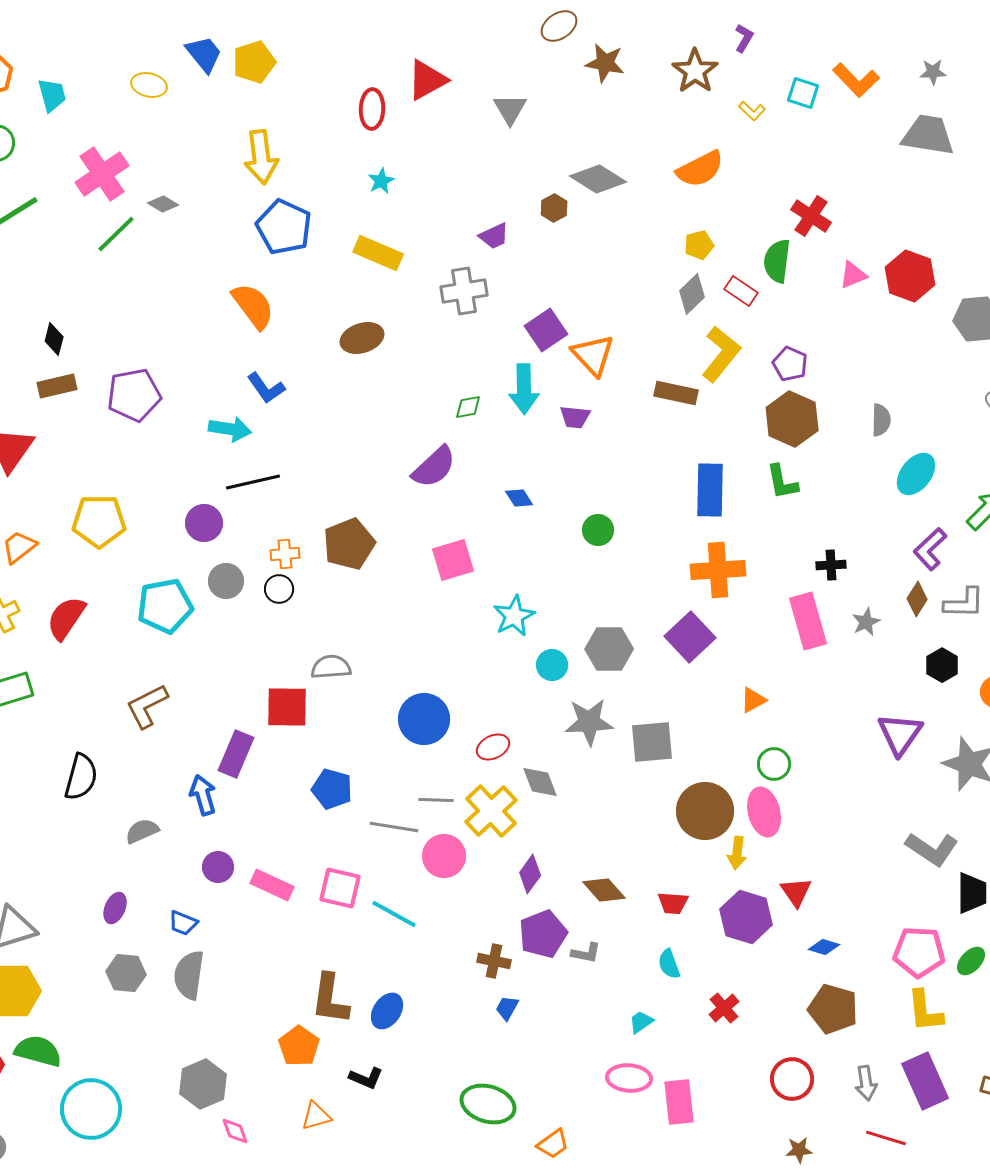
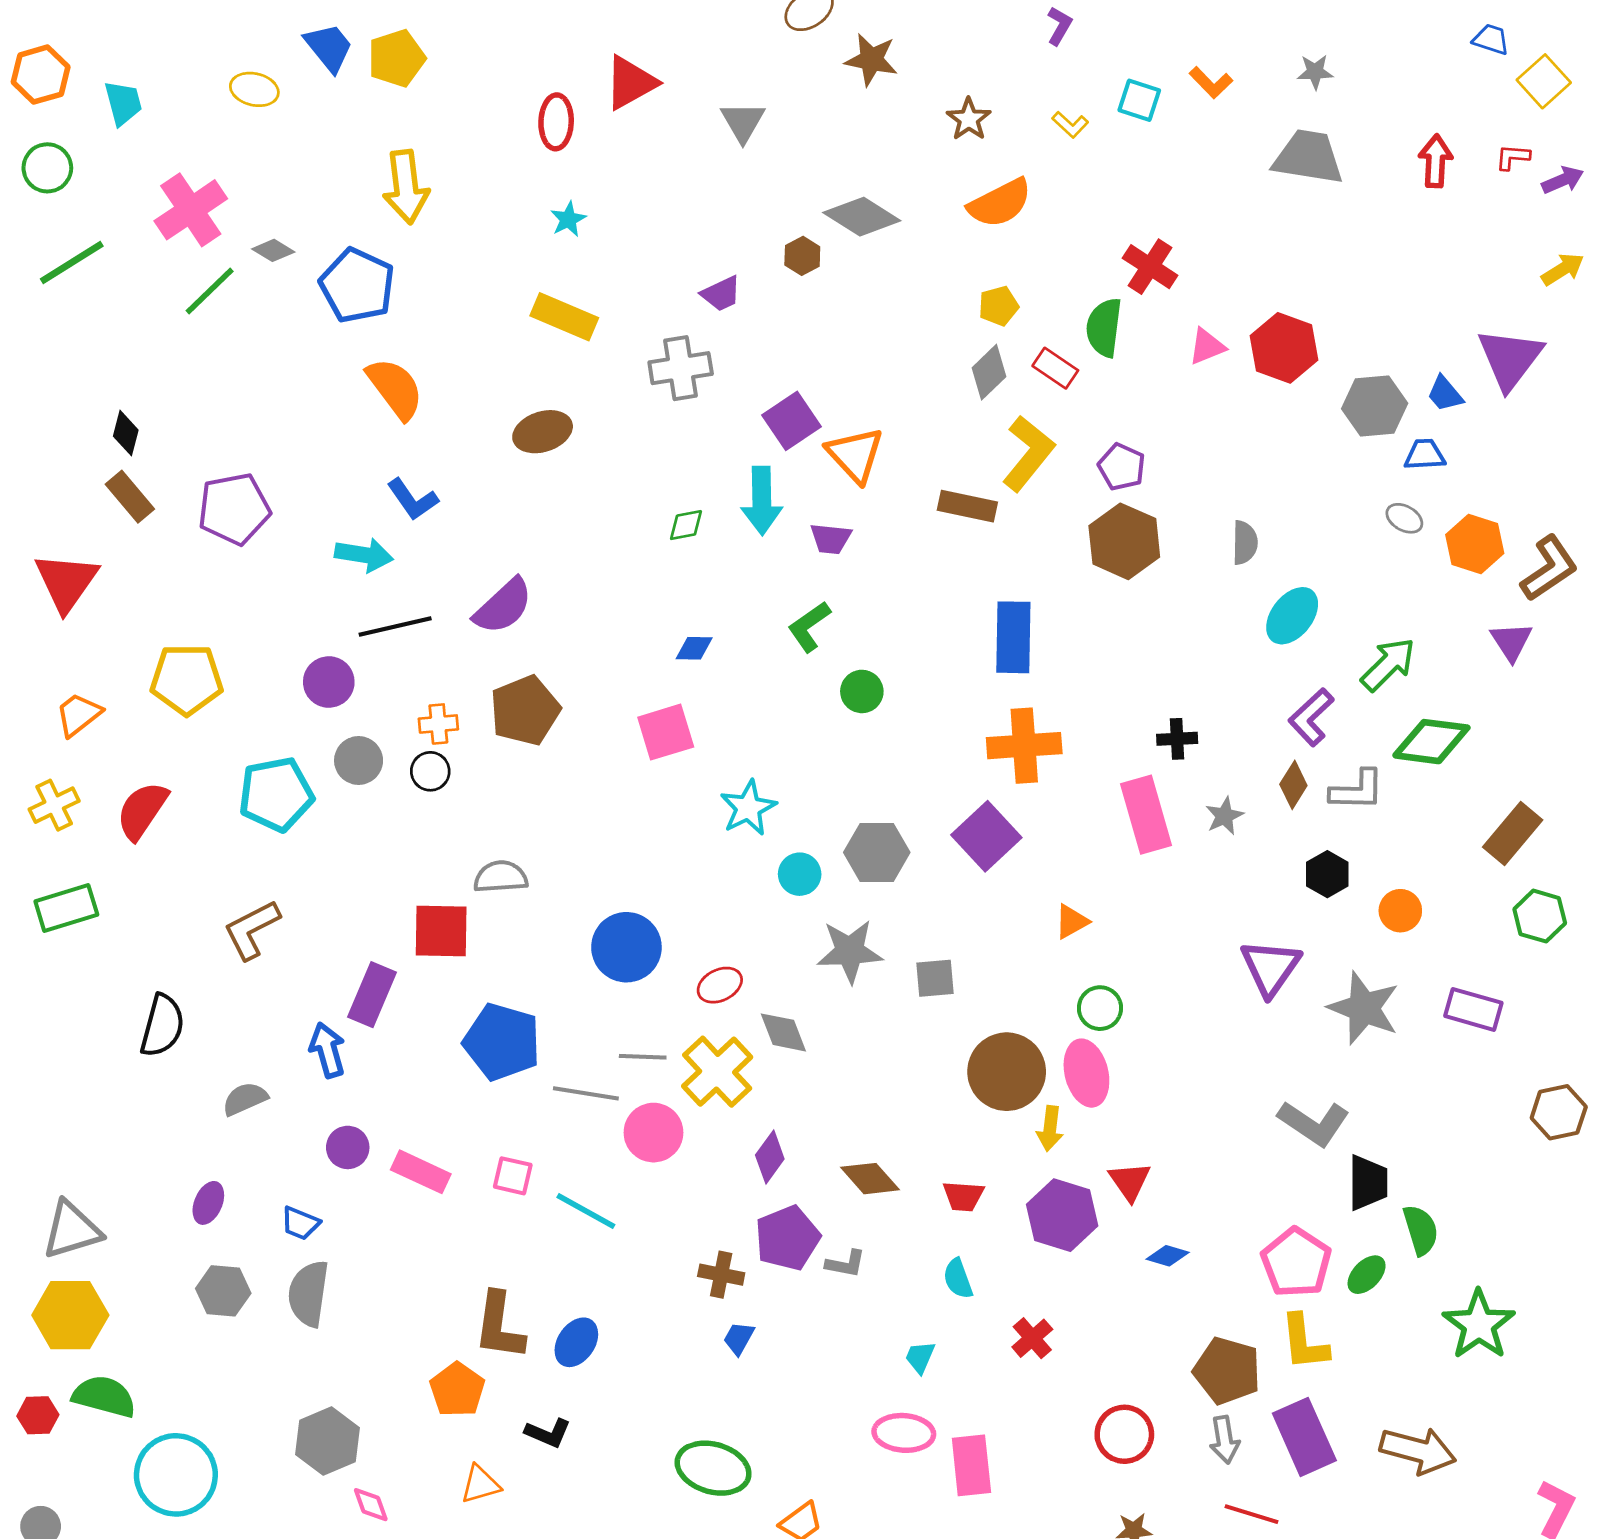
brown star: (695, 71) -> (969, 119), moved, size x0.7
orange L-shape: (856, 80) -> (1211, 83), size x0.7
blue pentagon: (284, 227) -> (357, 286), moved
brown rectangle: (57, 386) -> (130, 497), turned 63
purple semicircle: (434, 467) -> (503, 606), moved
green L-shape: (782, 482) -> (809, 627), moved, turned 66
blue diamond: (519, 498) -> (694, 648), moved, turned -56
gray square: (652, 742) -> (935, 978), size x0.7
blue pentagon: (332, 789) -> (502, 1042), size x1.4
pink square: (340, 888) -> (513, 1176), size x0.7
pink pentagon: (919, 952) -> (1296, 1262), turned 30
brown pentagon: (833, 1009) -> (1227, 1371), moved
cyan trapezoid: (641, 1022) -> (920, 1357), turned -32

